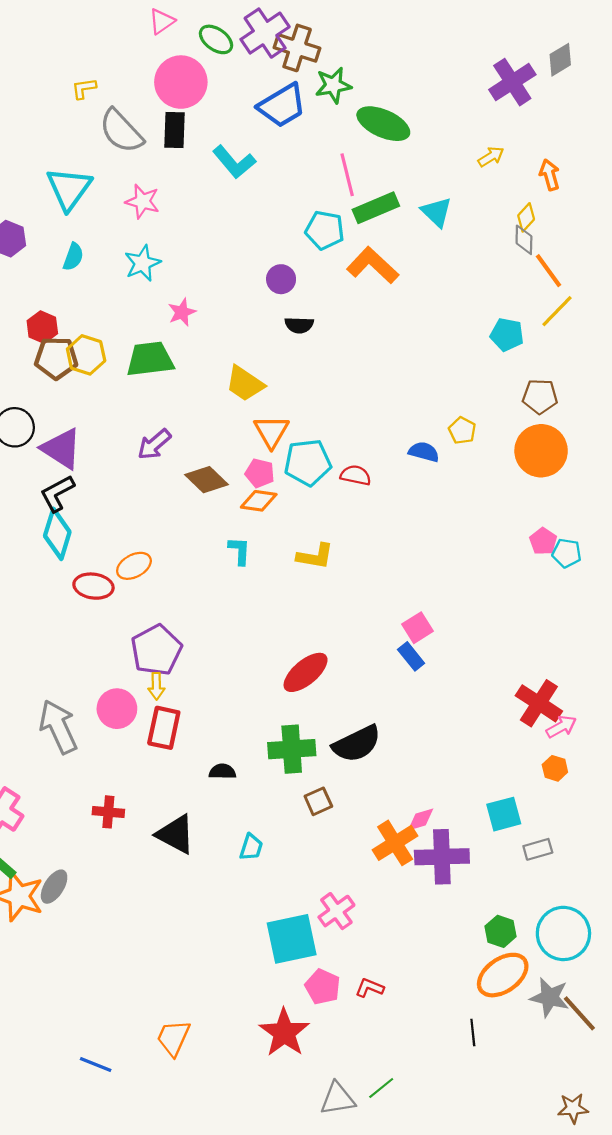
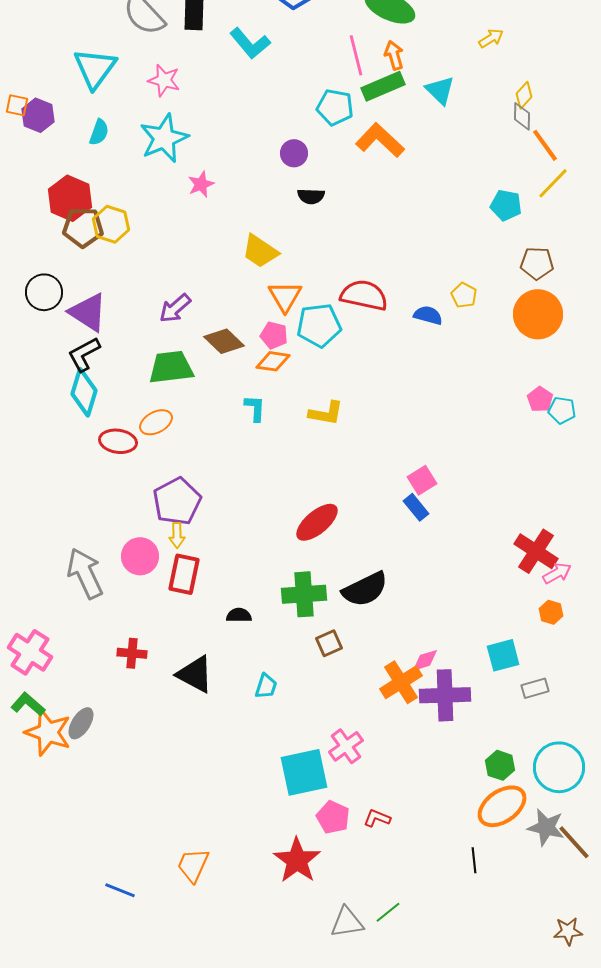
orange arrow: (550, 175) -> (394, 55), moved
cyan star: (143, 263) -> (164, 138), size x1.4
red hexagon: (42, 327) -> (70, 198), size x1.5
green trapezoid: (150, 359) -> (171, 367), moved
red semicircle: (356, 475) -> (364, 295), moved, size x1.6

